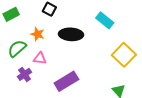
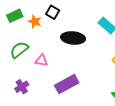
orange star: (38, 34) -> (35, 22), moved
purple cross: (25, 74) -> (22, 87), moved

